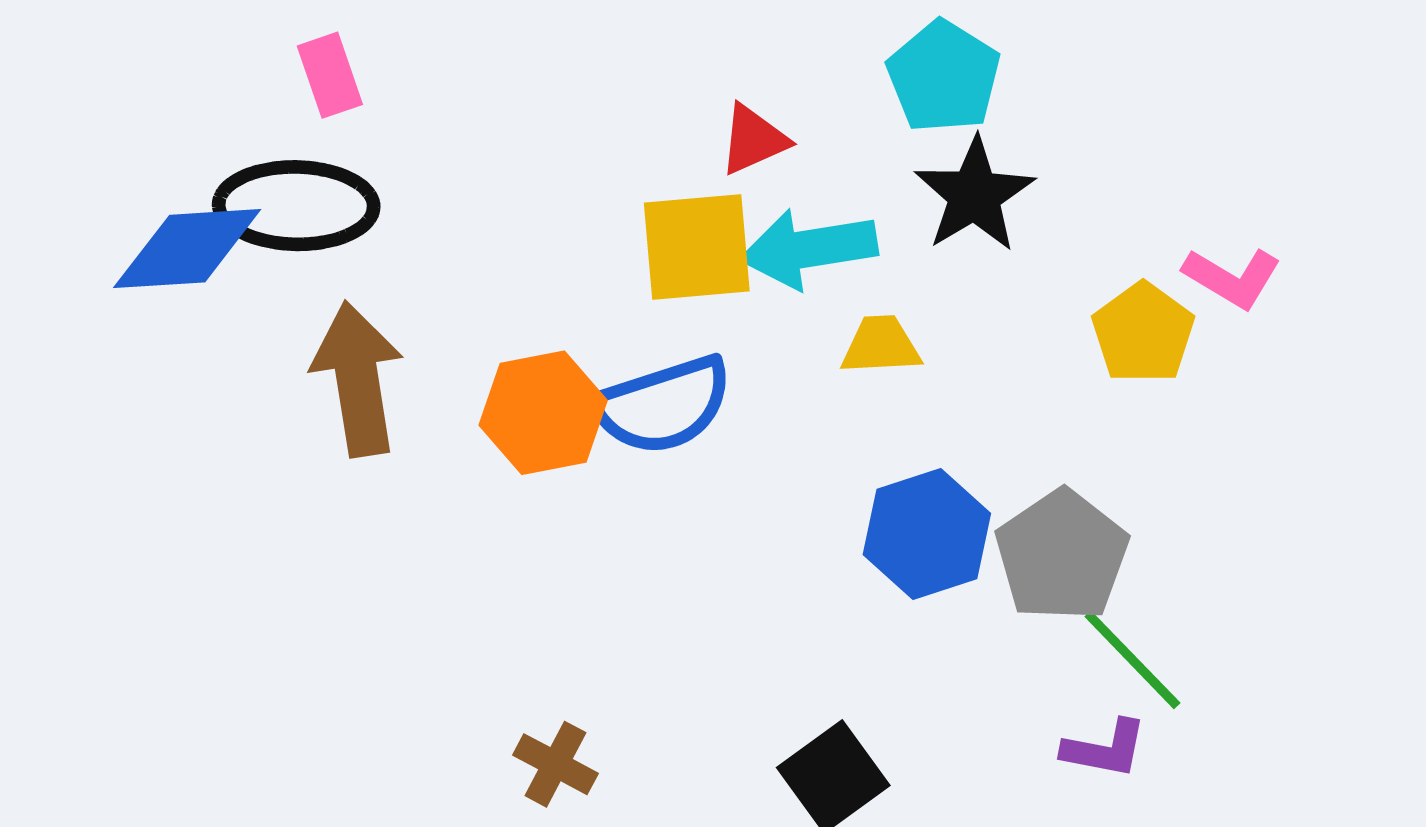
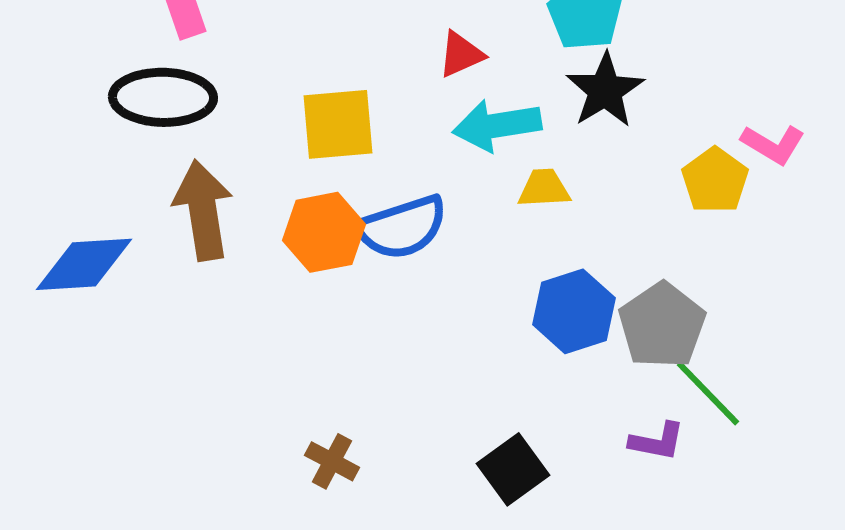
yellow square: (697, 247) -> (338, 124), moved
blue diamond: (187, 249) -> (84, 264), moved
purple L-shape: (1105, 749) -> (657, 441), moved

